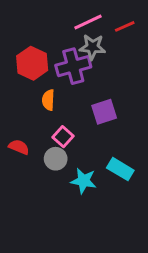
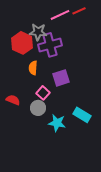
red line: (125, 26) -> (79, 11), moved
gray star: (92, 47) -> (38, 32), moved
purple square: (104, 112) -> (61, 78), moved

